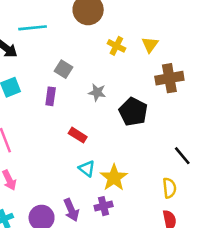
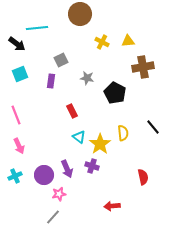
yellow triangle: (150, 45) -> (128, 41), turned 48
gray square: (64, 69) -> (61, 60), turned 32
red rectangle: (78, 135) -> (72, 111), turned 32
yellow semicircle: (169, 188) -> (123, 133), moved
purple cross: (104, 206) -> (92, 166), turned 32

